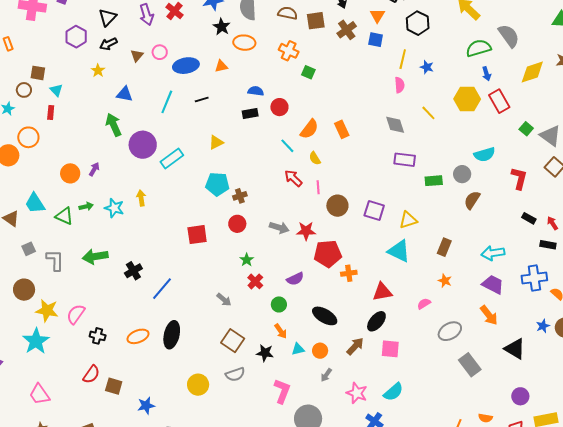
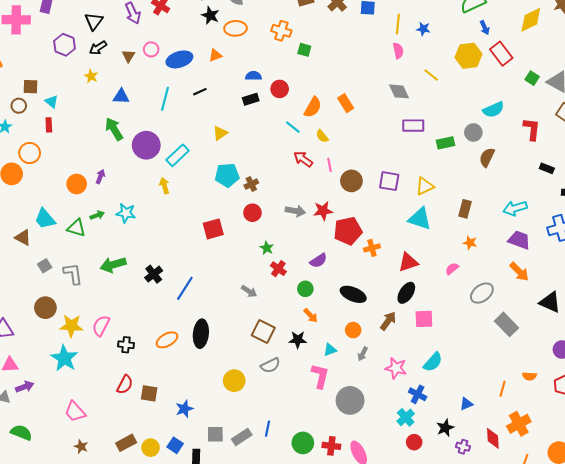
yellow arrow: (141, 198) -> (164, 186), moved
cyan triangle: (298, 349) -> (330, 350), moved

